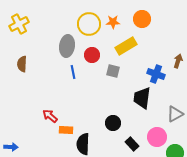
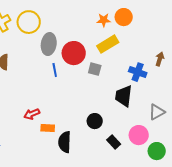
orange star: (113, 22) -> (104, 20), moved
yellow circle: (89, 24) -> (29, 22), moved
red circle: (92, 55) -> (74, 53), size x1.5
red arrow: (50, 116) -> (32, 114), turned -63

